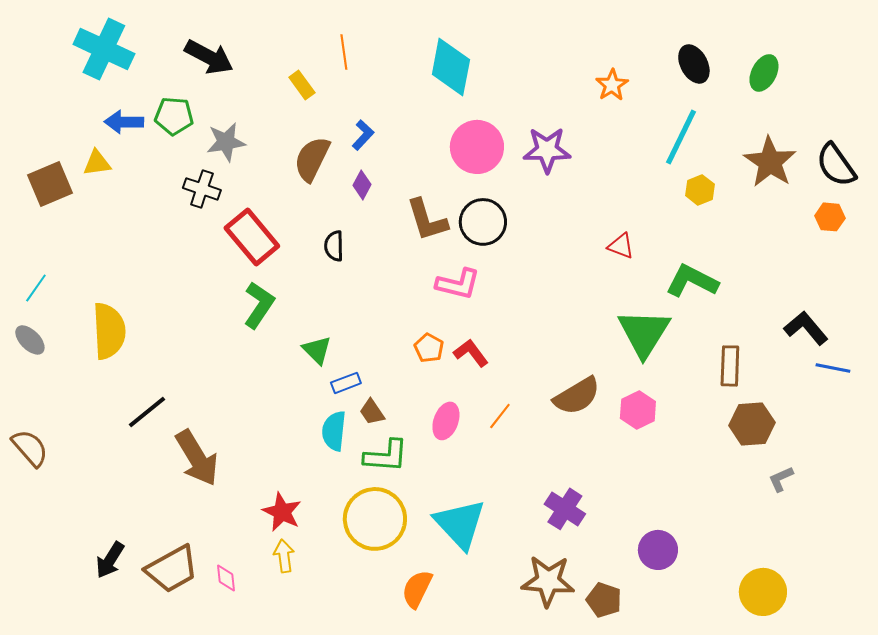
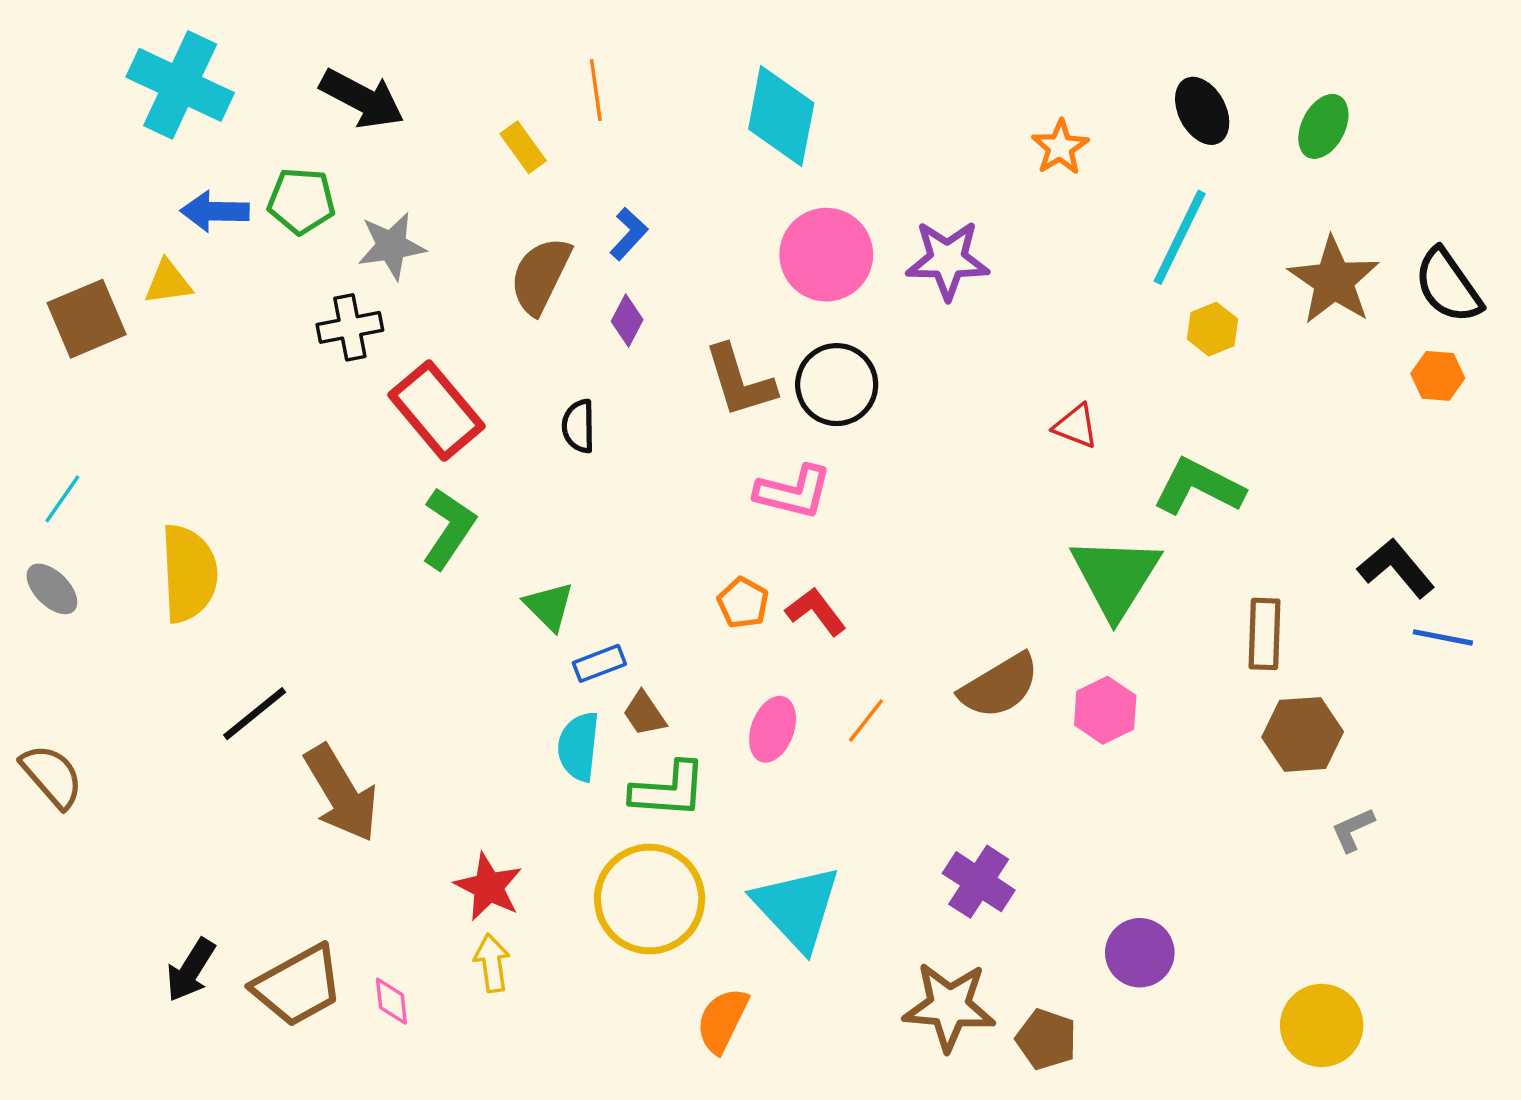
black cross: (202, 189) -> (350, 327), turned -30

